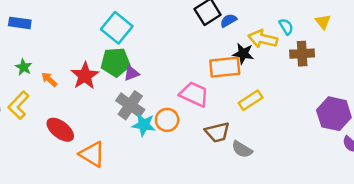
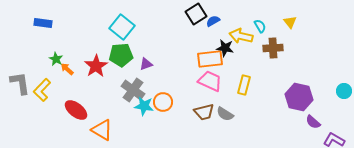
green star: (23, 67) -> (56, 59), moved
purple triangle: (131, 73) -> (146, 64), moved
pink trapezoid: (194, 94) -> (210, 81), moved
yellow rectangle: (251, 100) -> (244, 85), moved, turned -42
gray semicircle: (242, 149) -> (225, 114), moved

